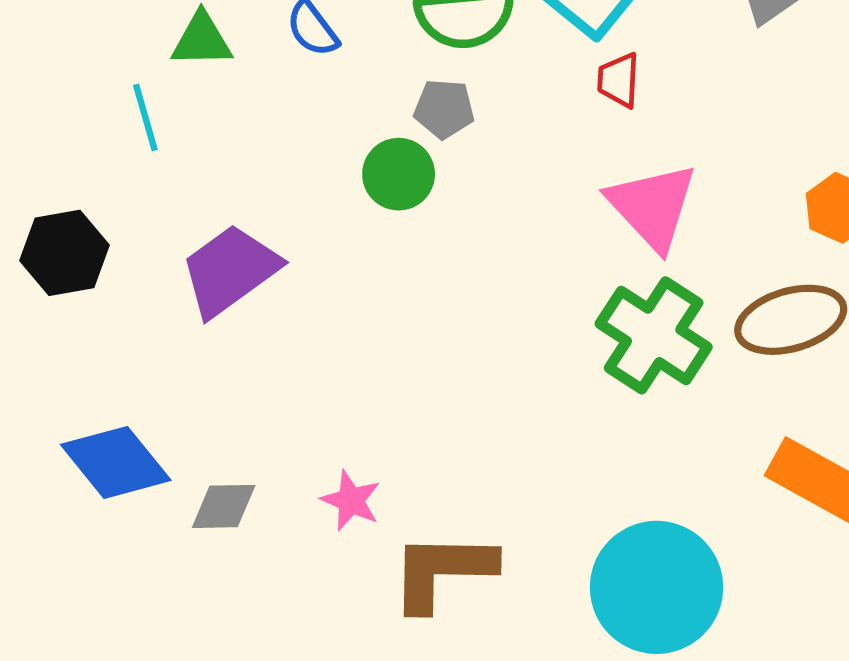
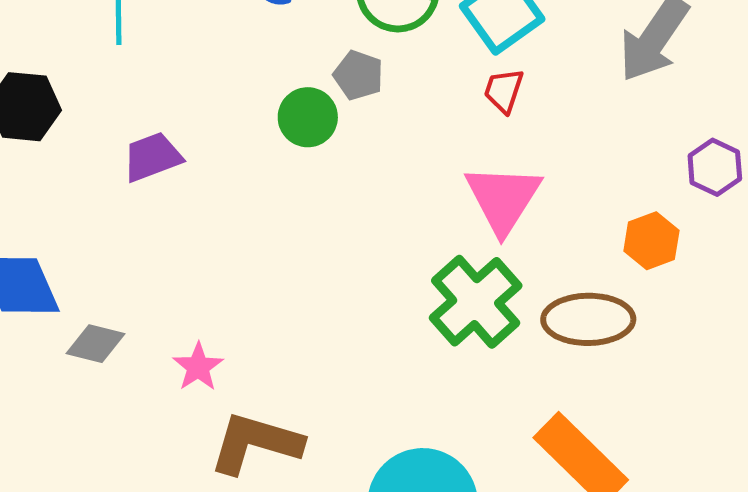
purple trapezoid: (230, 270) -> (152, 157), size x0.7

